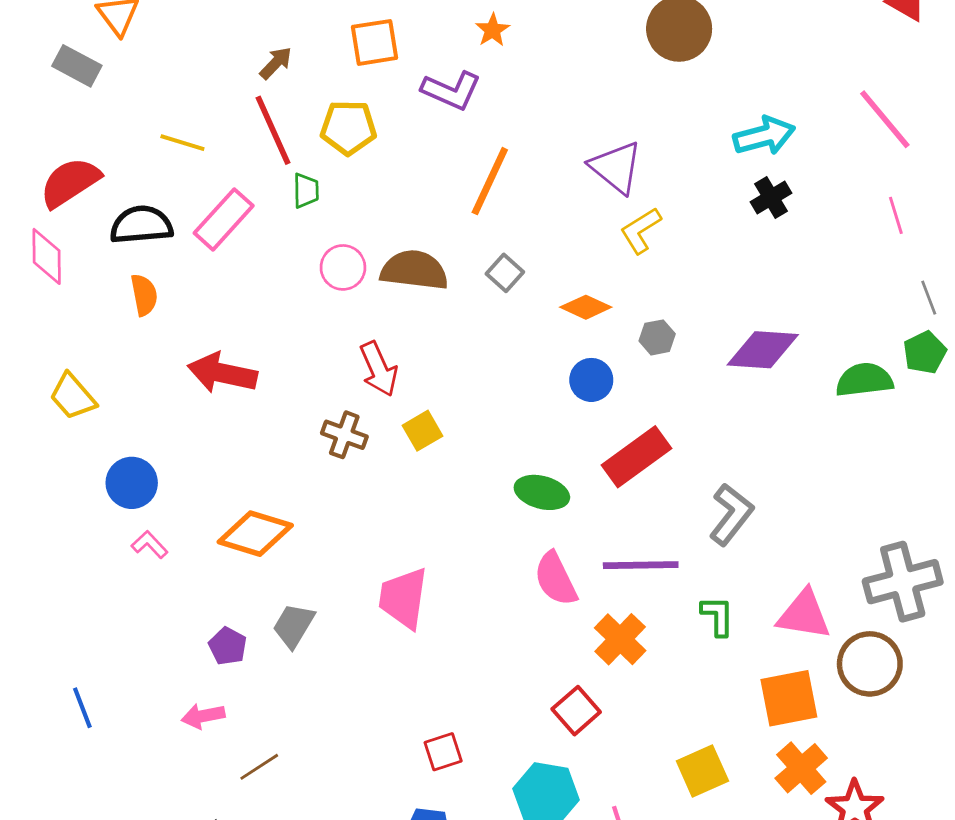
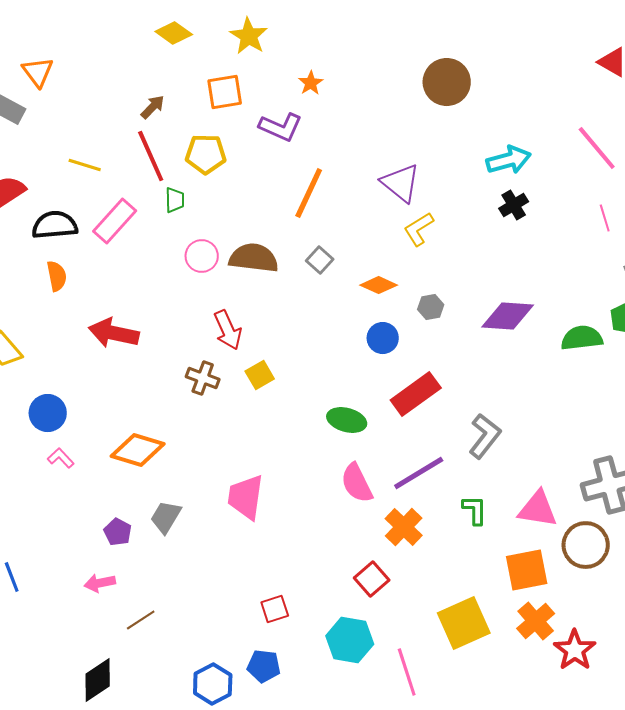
purple line: (641, 565) -> (419, 473), turned -30
yellow square: (702, 771) -> (464, 623), size x1.4

